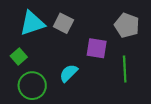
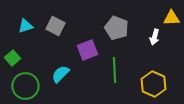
cyan triangle: (32, 23) -> (25, 26), size x0.6
purple square: (97, 48) -> (87, 50), turned -30

